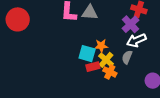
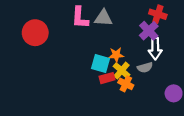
red circle: (18, 19) -> (35, 33), moved
white arrow: (136, 40) -> (155, 49), turned -66
gray semicircle: (127, 57) -> (145, 67), turned -128

